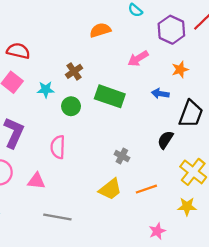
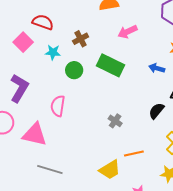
red semicircle: (18, 51) -> (43, 22), moved
pink arrow: (138, 58) -> (127, 32), moved
pink triangle: (36, 181) -> (35, 134), size x1.5
yellow trapezoid: (110, 189) -> (110, 170), moved

